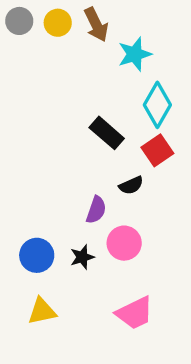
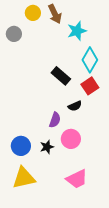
gray circle: (19, 21) -> (14, 34), moved
yellow triangle: (42, 311) -> (24, 178), size x1.4

